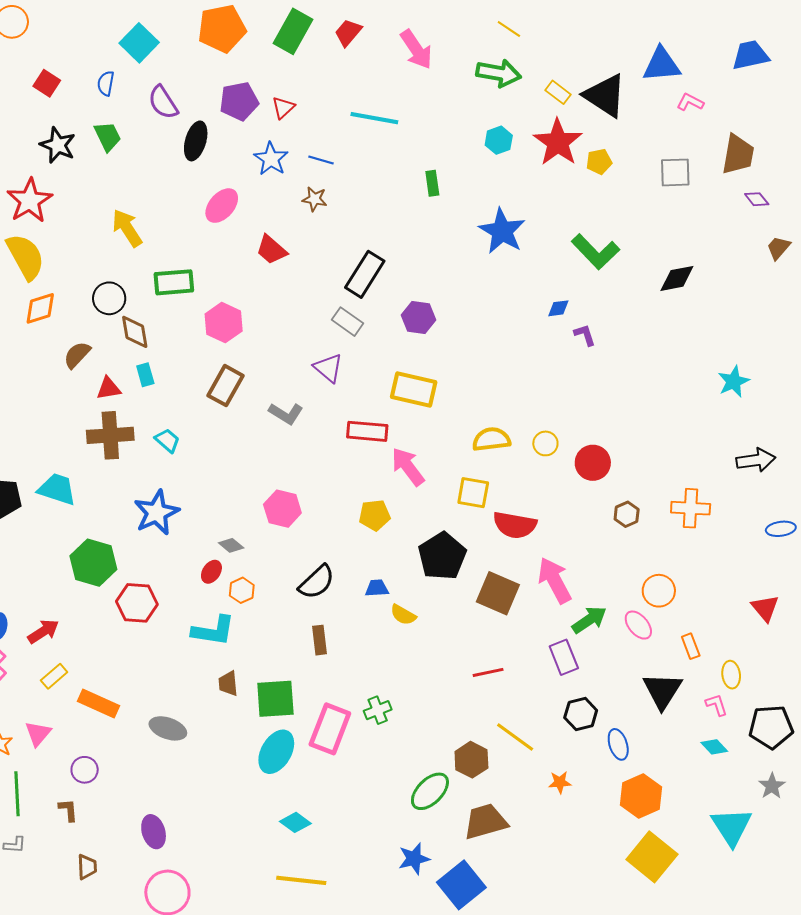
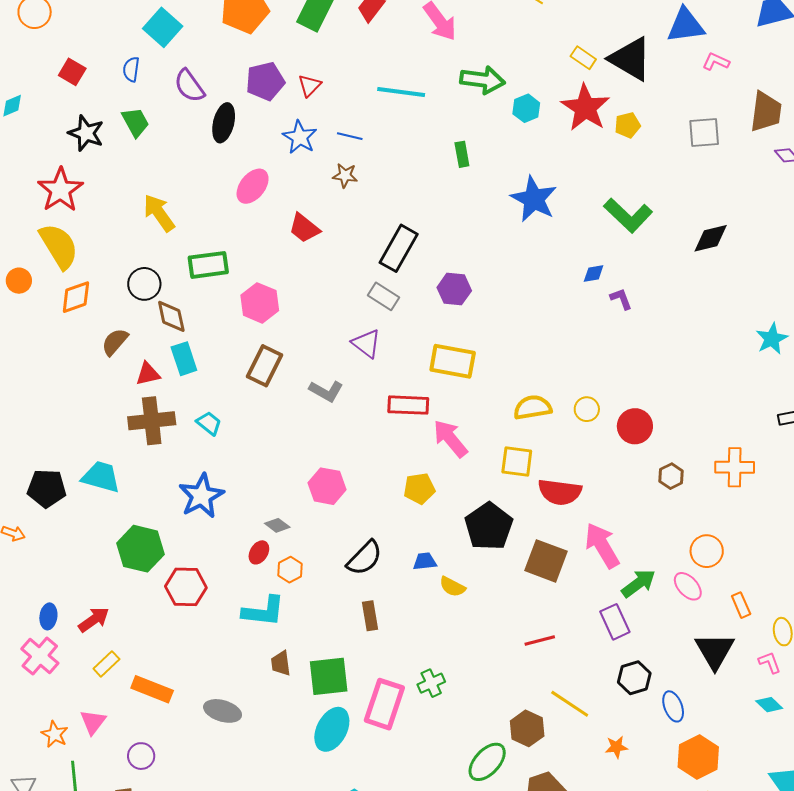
green arrow: (499, 73) -> (482, 80), moved
cyan rectangle: (145, 375) -> (184, 359), size x1.4

